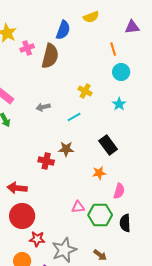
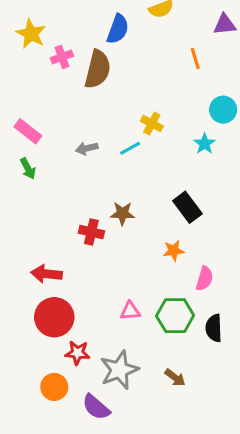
cyan circle: (121, 72) -> (223, 110), moved
cyan line: (74, 117) -> (130, 148), moved
pink triangle: (78, 207) -> (130, 311), moved

